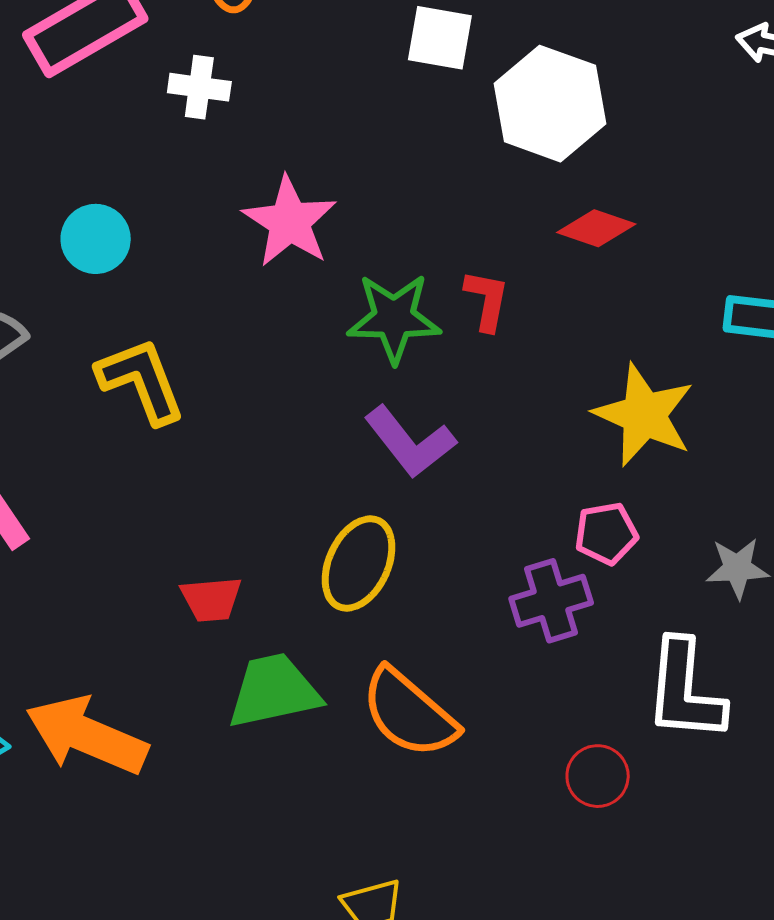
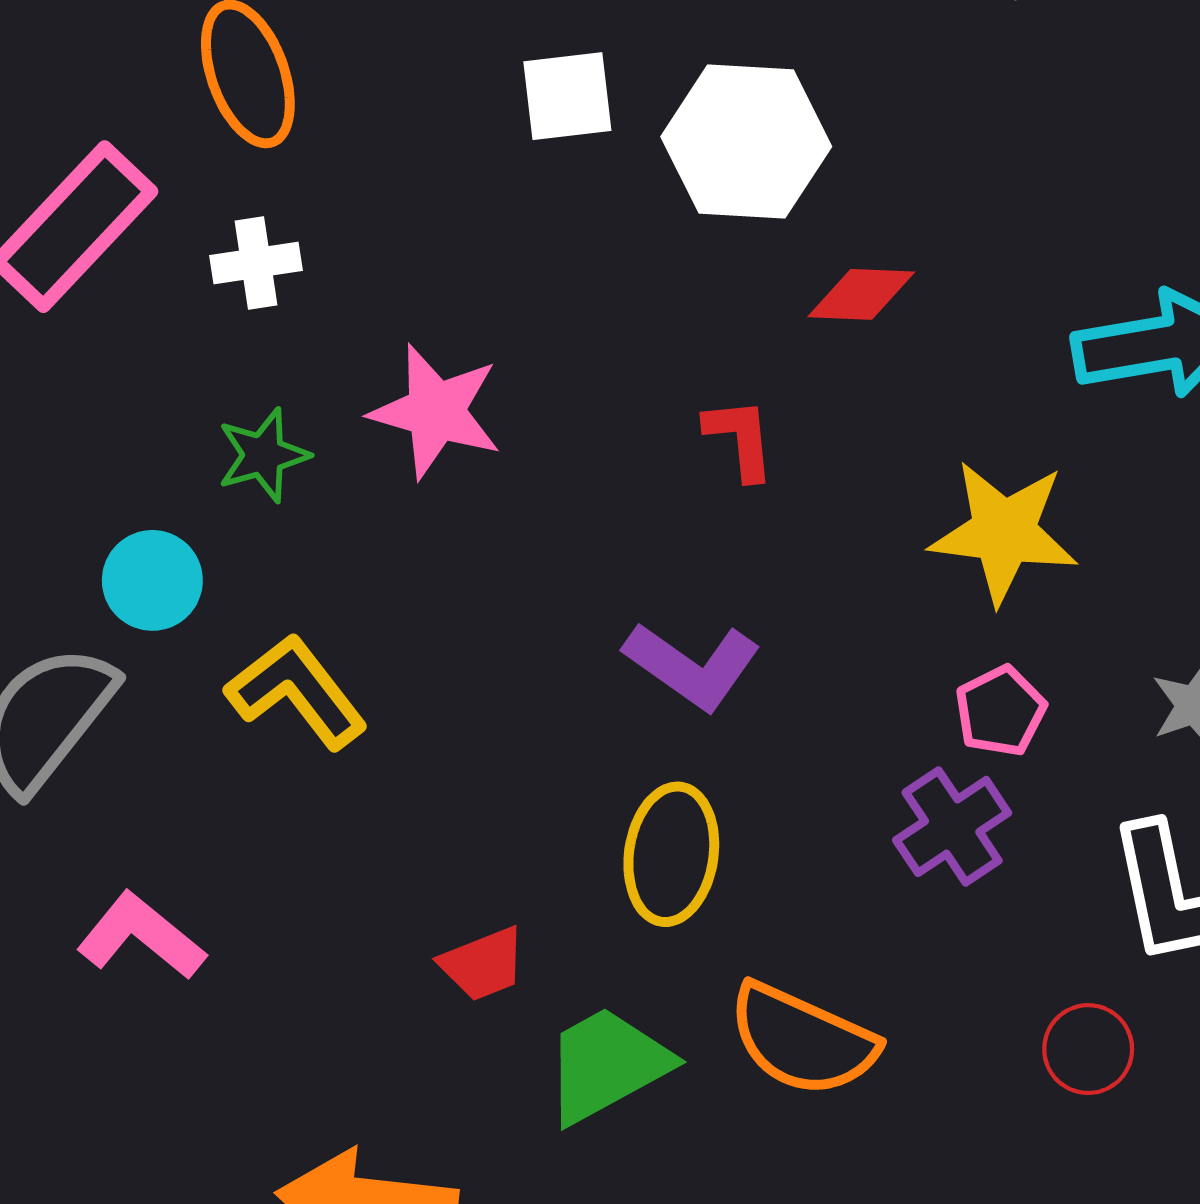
cyan circle: (96, 239) -> (152, 580), moved
green star: (394, 318) -> (263, 455), moved, size x0.7

